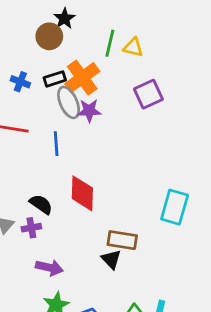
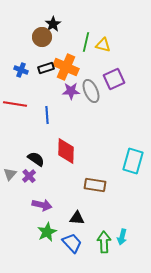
orange cross: (82, 78) -> (66, 67), turned -30
gray ellipse: (69, 102) -> (91, 91), moved
purple cross: (31, 228) -> (29, 176), turned -32
black triangle: (111, 259) -> (77, 218), moved, turned -42

